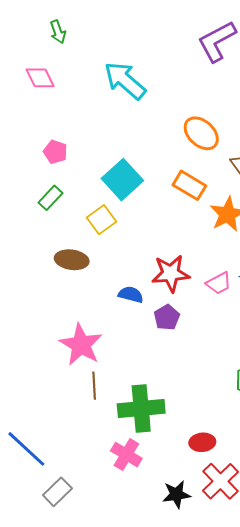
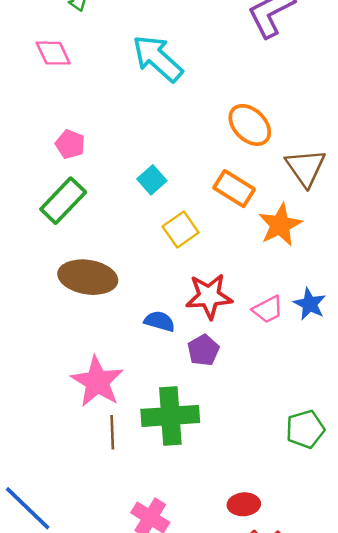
cyan square: (122, 180) -> (152, 180), size x0.6
green rectangle: (50, 198) -> (63, 201), size x1.5
yellow square: (102, 220) -> (181, 229), moved
brown ellipse: (72, 260) -> (88, 277), size x1.4
green cross: (141, 409) -> (170, 416), moved

